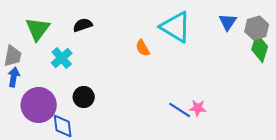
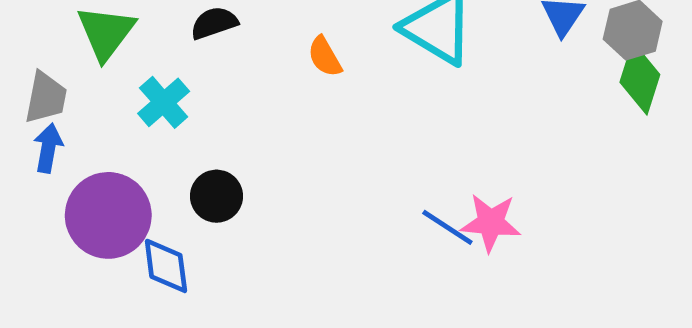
orange semicircle: (143, 48) -> (325, 57), moved
pink star: (198, 108) -> (491, 223), size x1.4

